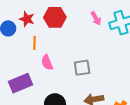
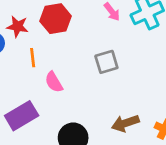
gray square: (82, 68) -> (106, 62), moved

